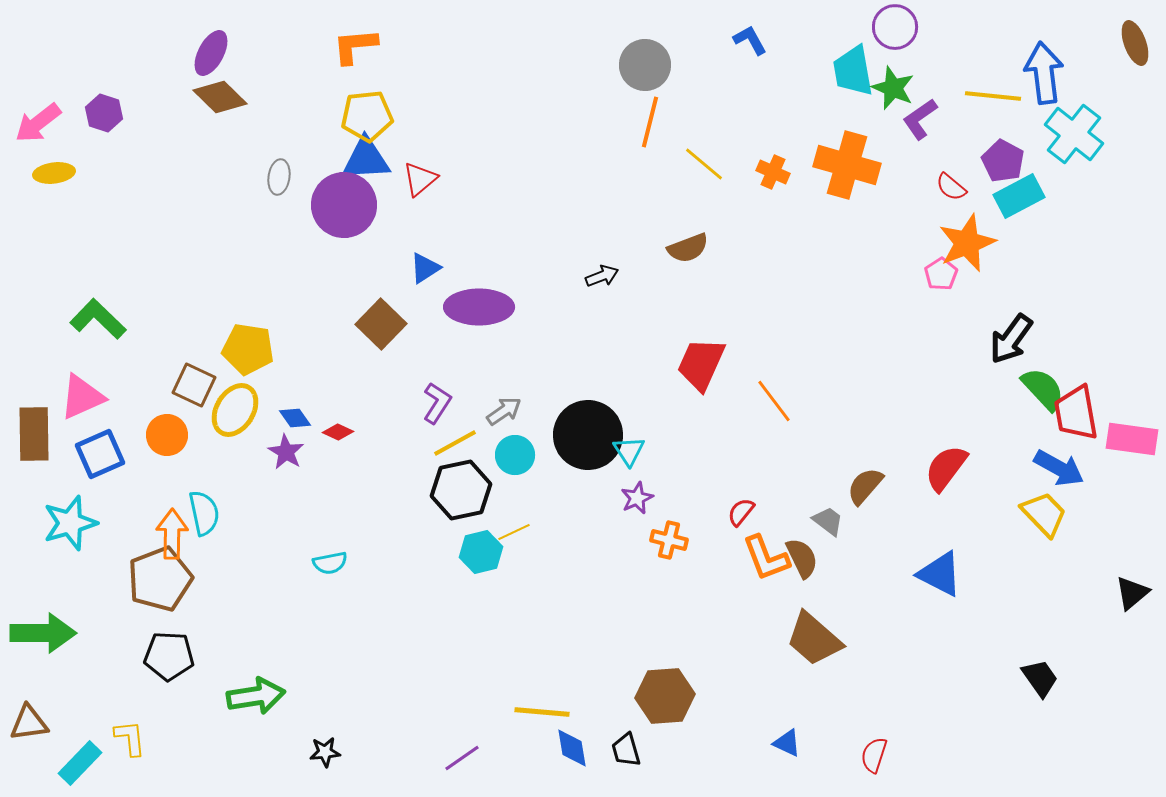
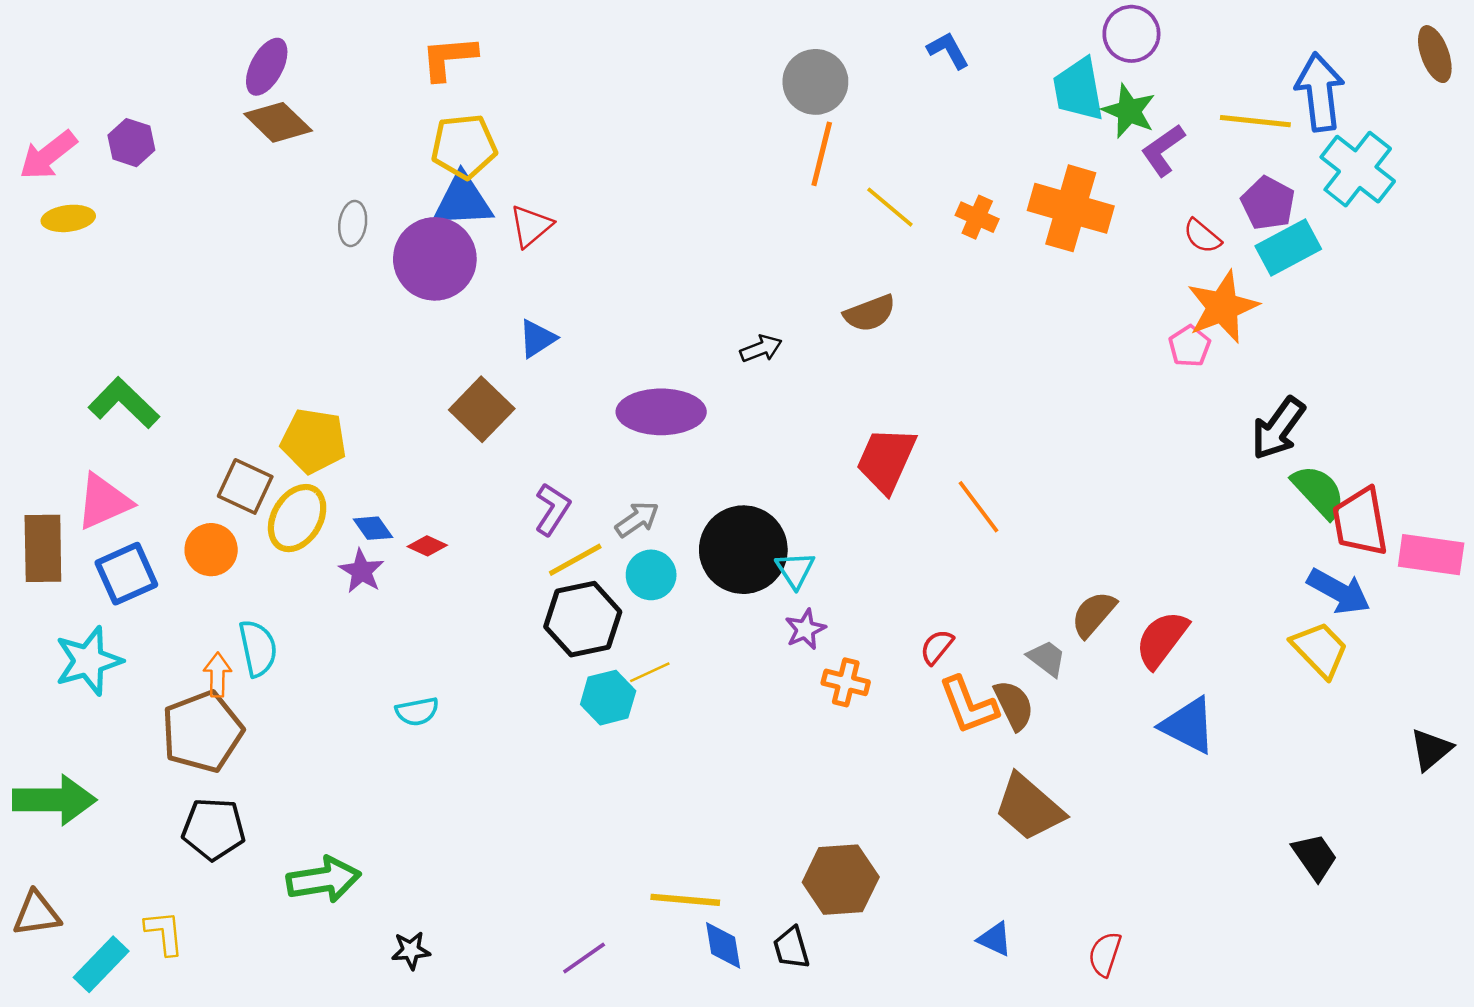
purple ellipse: (479, 307) -> (661, 412), moved
red semicircle: (946, 468) -> (1162, 639), moved
orange arrow: (172, 534) -> (217, 675), size x0.7

